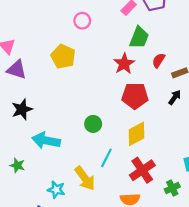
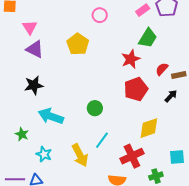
red semicircle: (159, 60) -> (162, 69), moved
red pentagon: (135, 96) -> (136, 89), turned -30
yellow diamond: (136, 134) -> (149, 128), moved
cyan star: (56, 190) -> (44, 154), moved

